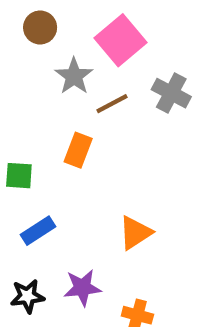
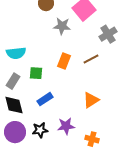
gray star: (74, 76) -> (62, 26), turned -30
gray cross: (171, 93) -> (108, 34), turned 30
brown line: (112, 104) -> (91, 59), moved

